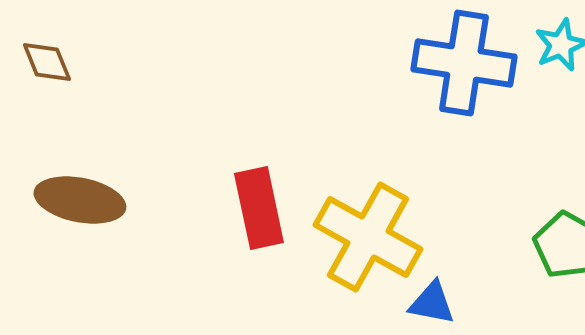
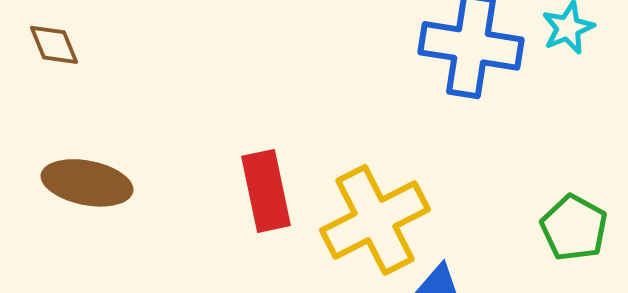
yellow cross: (368, 237) -> (375, 220), turned 34

